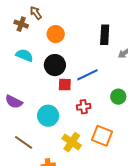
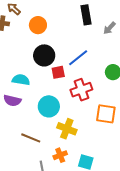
cyan semicircle: (24, 55) -> (21, 80), moved
red cross: (84, 107) -> (81, 90), size x1.5
yellow cross: (72, 142) -> (67, 129), moved

